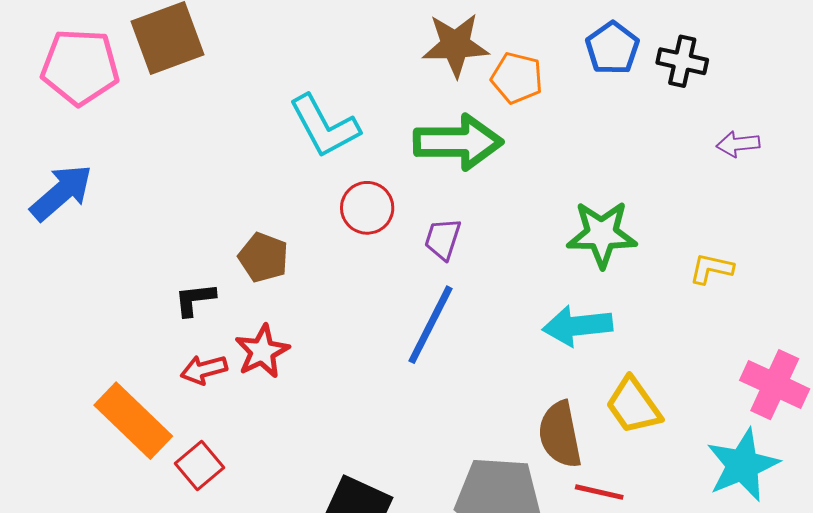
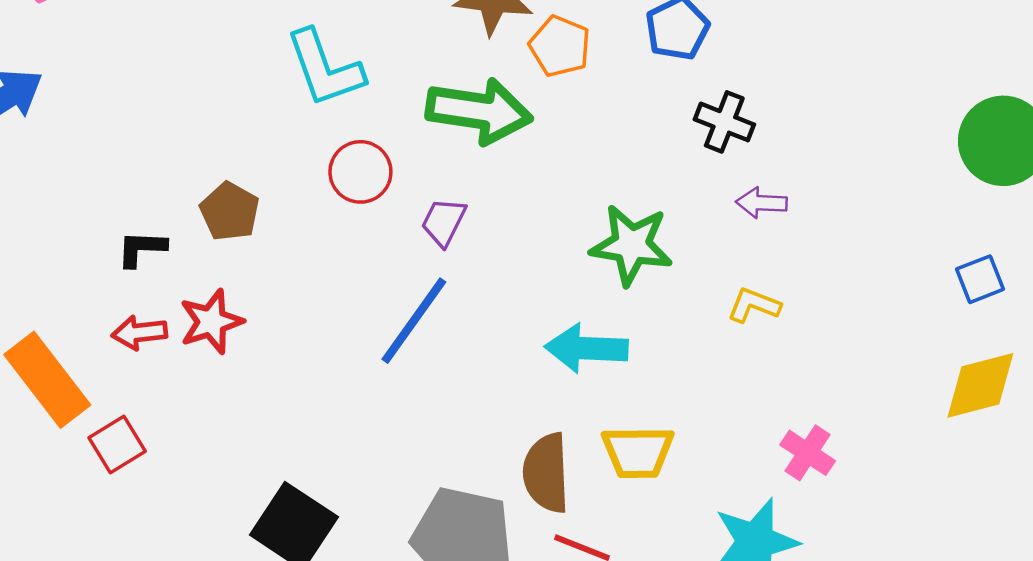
black cross: (682, 61) -> (724, 122), moved
purple arrow: (738, 144) -> (761, 203), moved
pink cross: (775, 385) -> (808, 453), size x0.7
yellow trapezoid: (633, 406) -> (638, 452), turned -64

